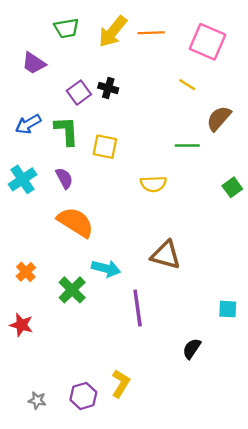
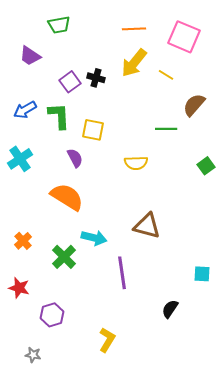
yellow arrow: (113, 32) -> (134, 63), moved
purple semicircle: (64, 178) -> (75, 158), moved
purple hexagon: (83, 396) -> (52, 315), moved

